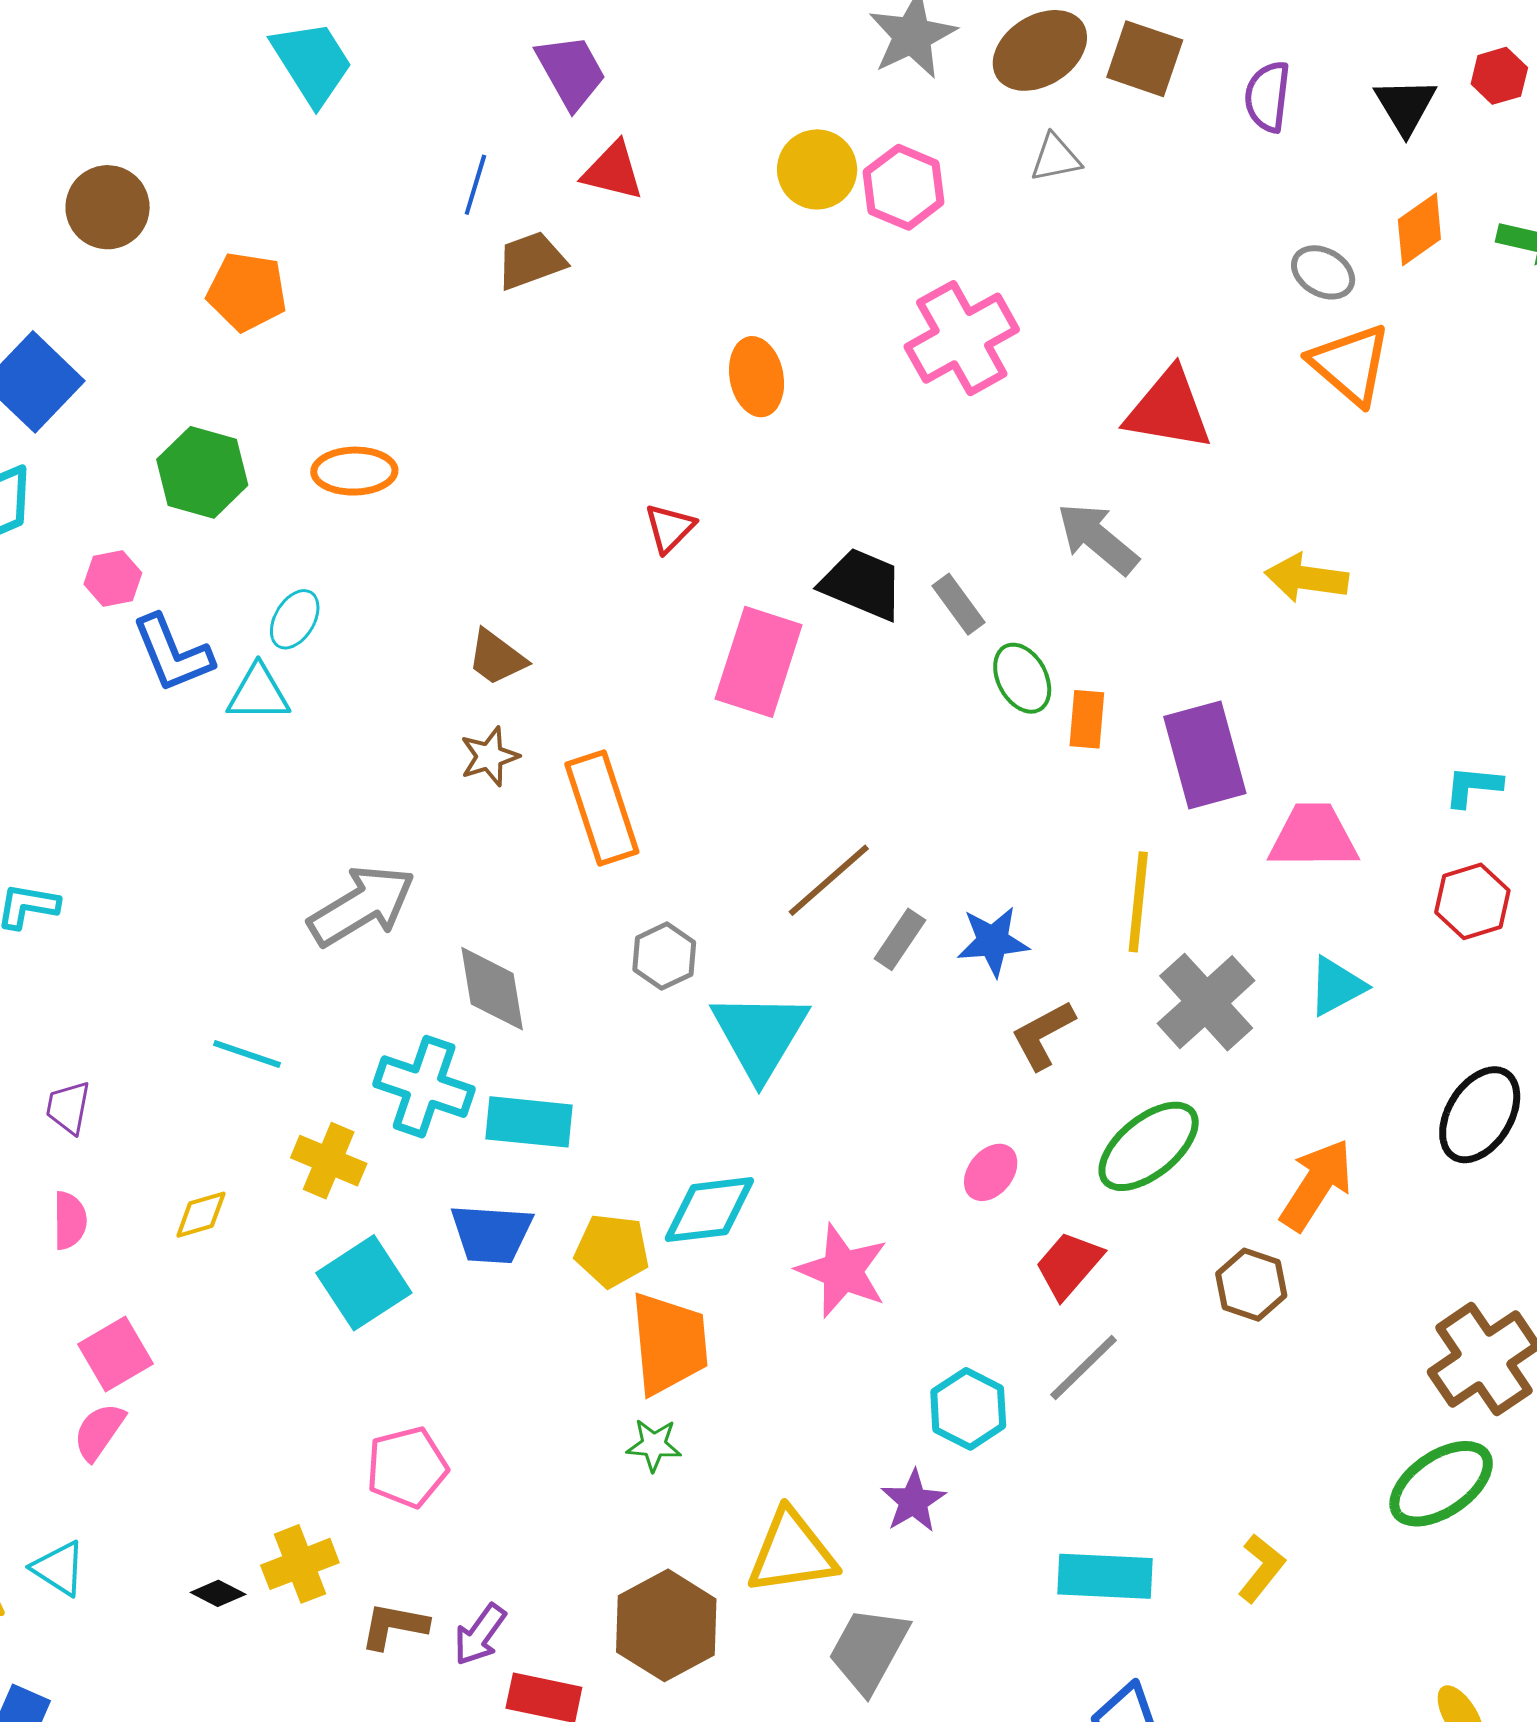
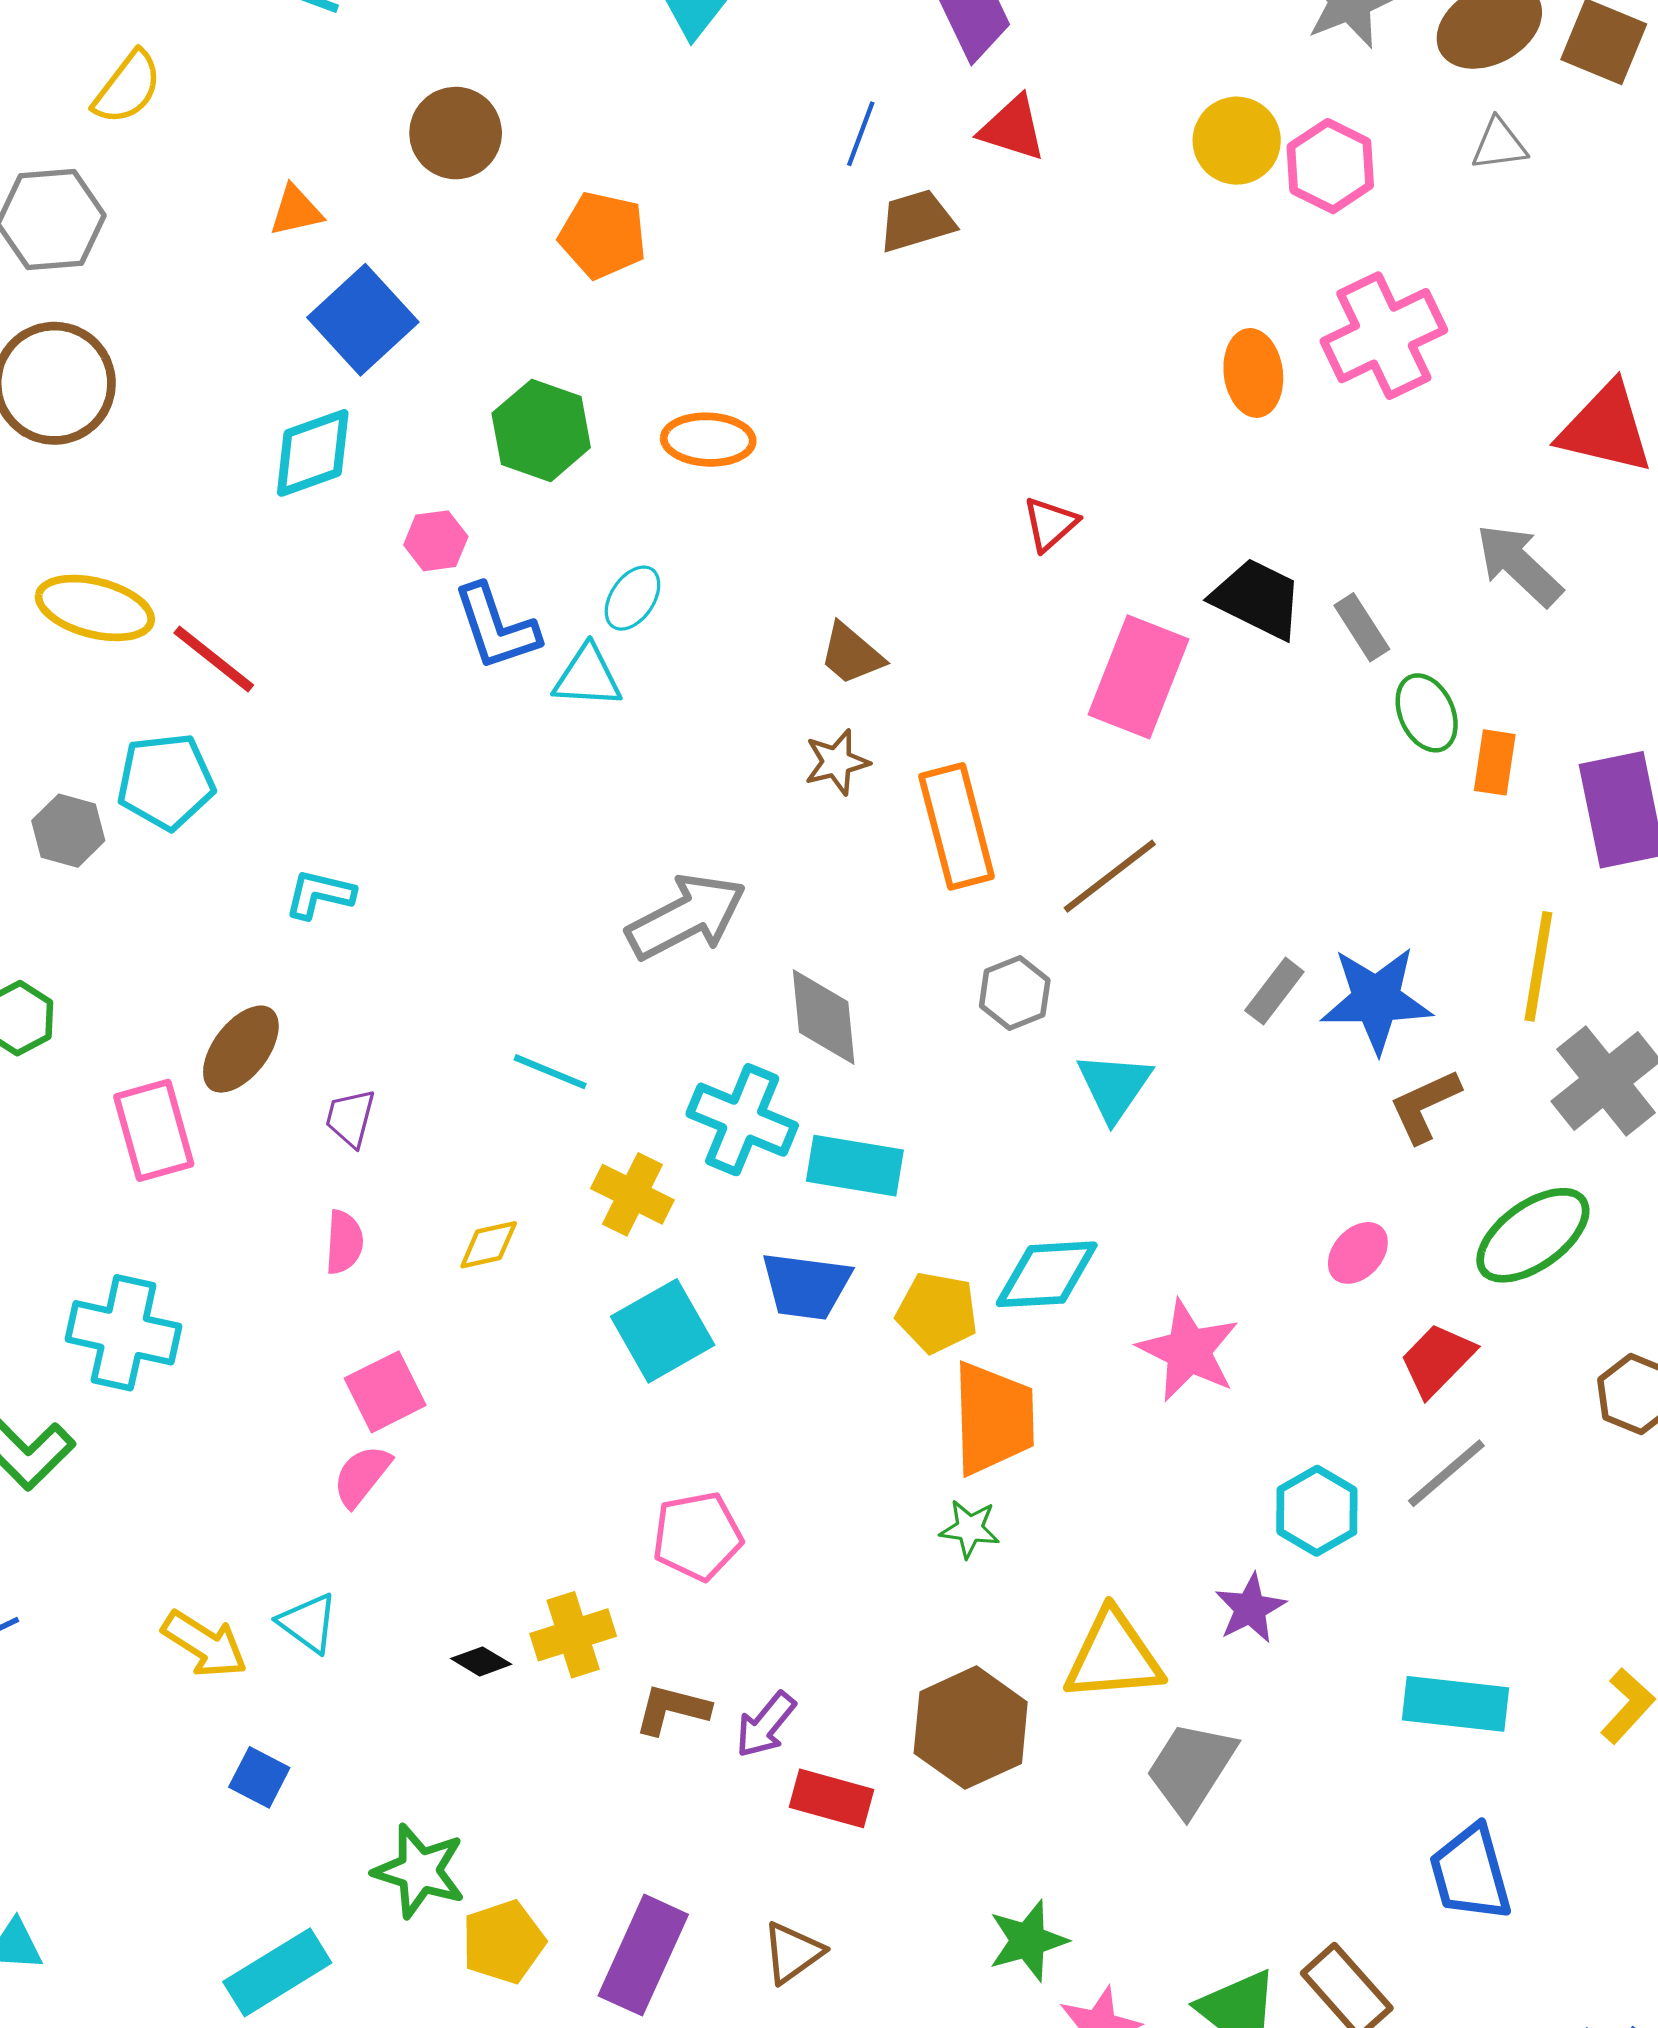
orange ellipse: (757, 377) -> (1253, 373), moved
brown line: (829, 880) -> (1110, 876), moved
blue star: (993, 941) -> (1376, 1000), size x1.4
cyan triangle: (760, 1035) -> (1114, 1086), size x0.7

